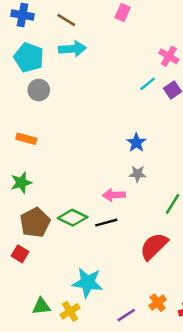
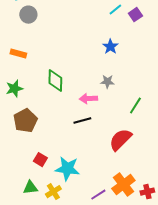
blue star: (136, 143) -> (110, 47), moved
green diamond: (73, 218) -> (55, 81), moved, turned 65
red square: (20, 254) -> (40, 160), moved
orange cross: (158, 303) -> (123, 185), size x1.6

